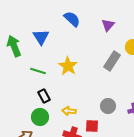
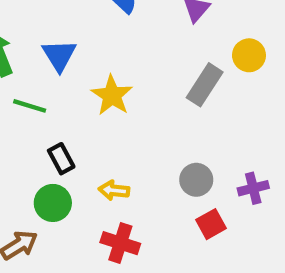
blue triangle: (41, 37) -> (59, 55), moved
green line: (38, 71) -> (30, 106), moved
red square: (92, 126) -> (211, 224), moved, turned -32

